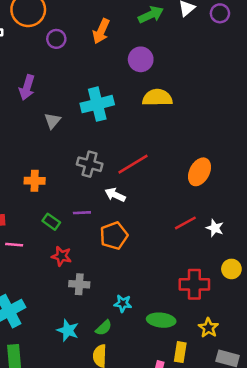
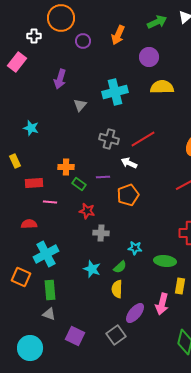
orange cross: (35, 181) -> (66, 167), moved

